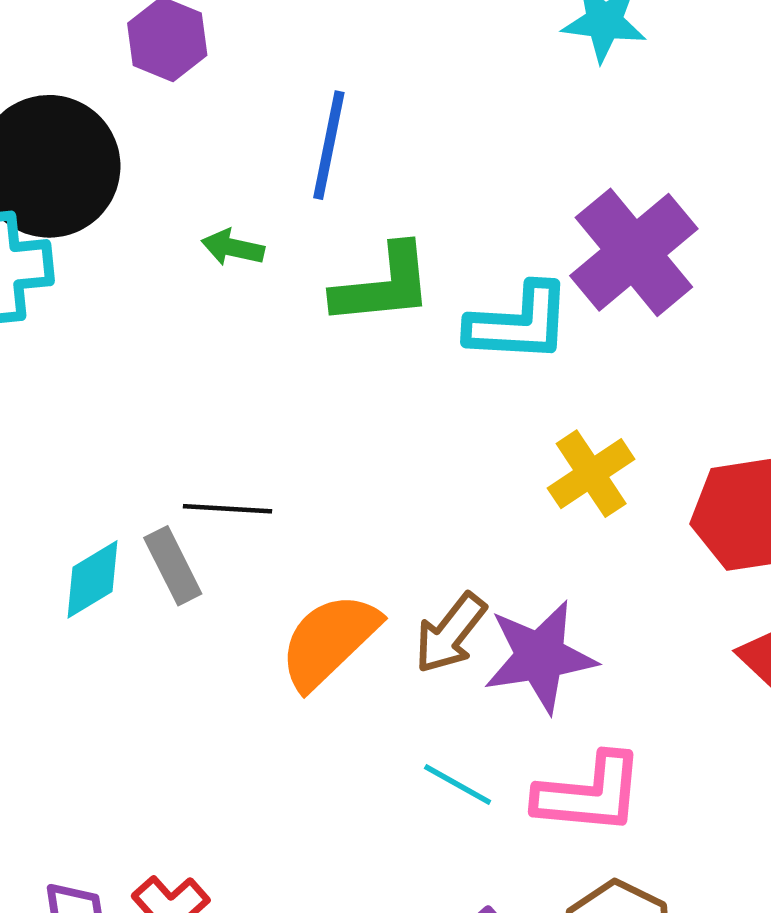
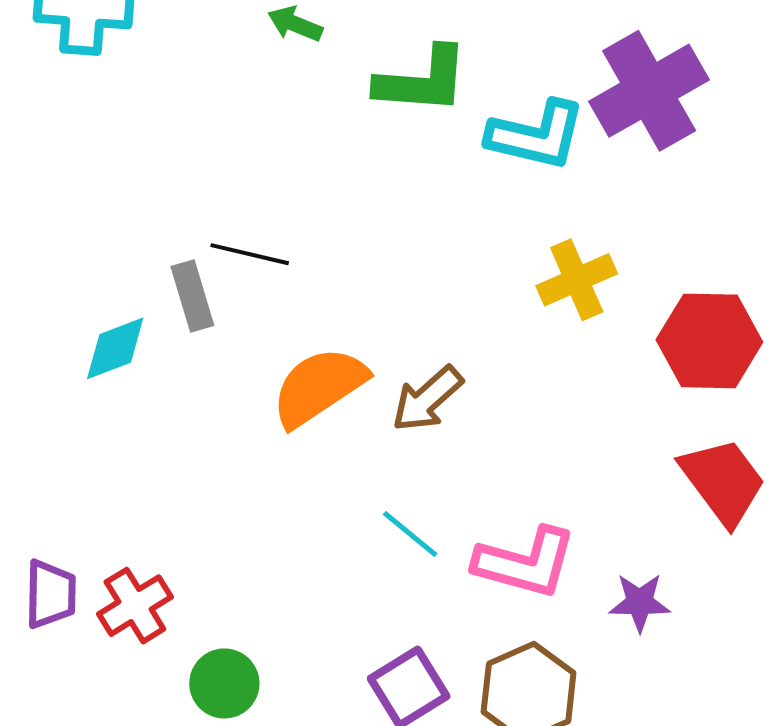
cyan diamond: (92, 579) -> (115, 348), moved
purple star: (540, 657) -> (640, 602), moved, size x0.6

